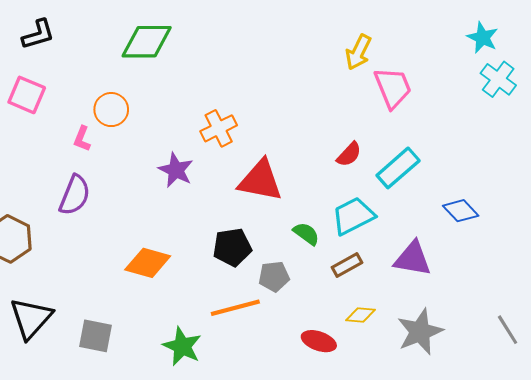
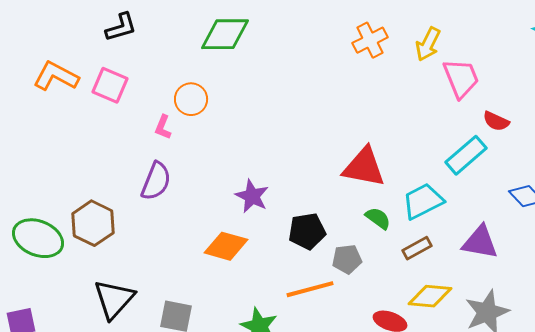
orange cross: (219, 128) -> (370, 40), moved
red semicircle: (349, 154) -> (496, 121), moved, turned 72
purple star: (176, 170) -> (252, 196), moved
red triangle: (260, 180) -> (364, 167), moved
yellow diamond: (361, 315) -> (430, 296), size x1.5

